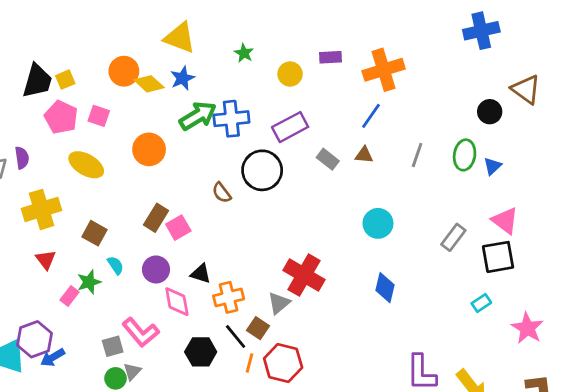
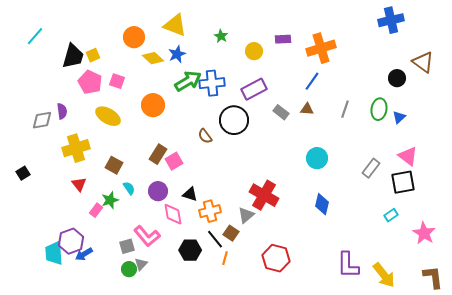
orange circle: (124, 71) -> (134, 37), moved
red hexagon: (283, 363) -> (276, 258), moved

